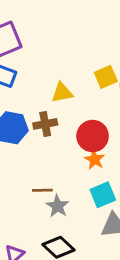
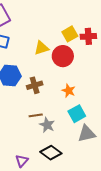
brown cross: (45, 124) -> (35, 85), moved
red circle: (93, 136) -> (63, 56), moved

